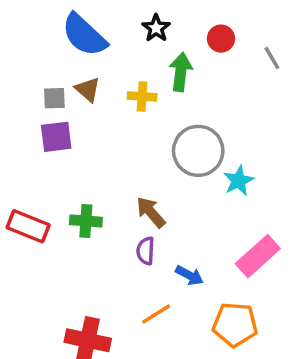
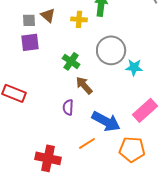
cyan star: (239, 181) -> (134, 67), turned 30
green cross: (86, 221) -> (71, 61), moved, turned 30
purple semicircle: (146, 251) -> (68, 107), moved
blue arrow: (189, 275) -> (106, 121), size x1.8

